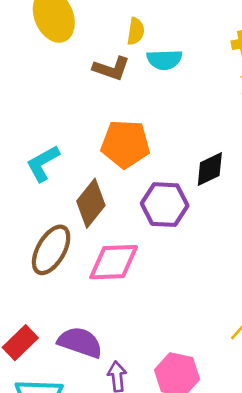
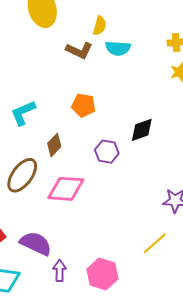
orange pentagon: (125, 144) -> (83, 105), size x0.7
brown diamond: (91, 203) -> (54, 145), size x0.7
purple hexagon: (165, 205) -> (107, 152), size x0.7

